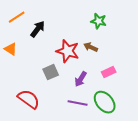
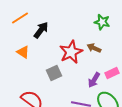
orange triangle: (11, 49) -> (23, 52), moved
red star: (68, 51) -> (71, 52), turned 30
purple arrow: (81, 79) -> (94, 80), moved

